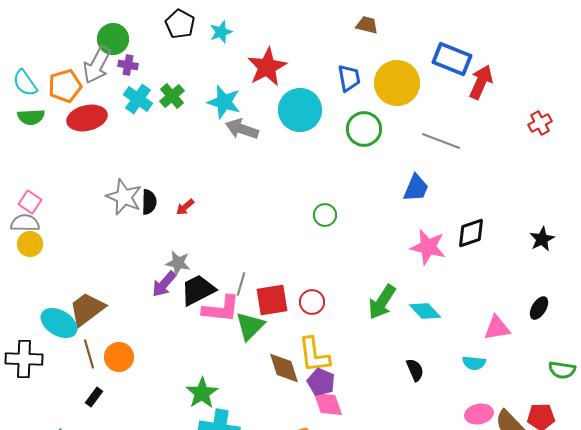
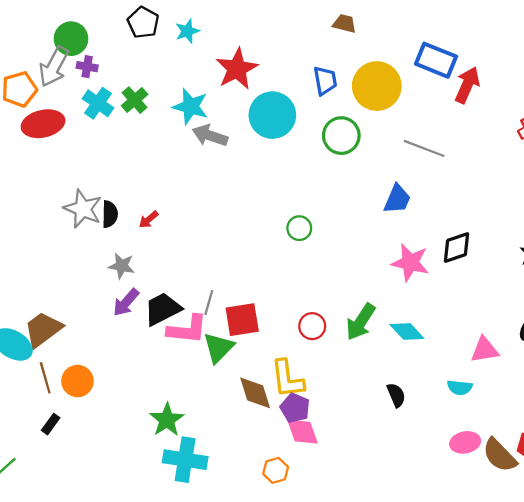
gray star: (178, 263) -> (122, 266), moved
red circle: (312, 302) -> (312, 326), moved

